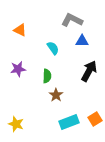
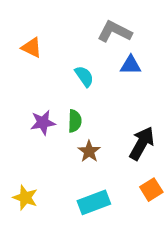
purple star: (18, 69) -> (43, 123), moved
black arrow: (89, 71) -> (142, 143), moved
cyan rectangle: (69, 122) -> (94, 202), moved

